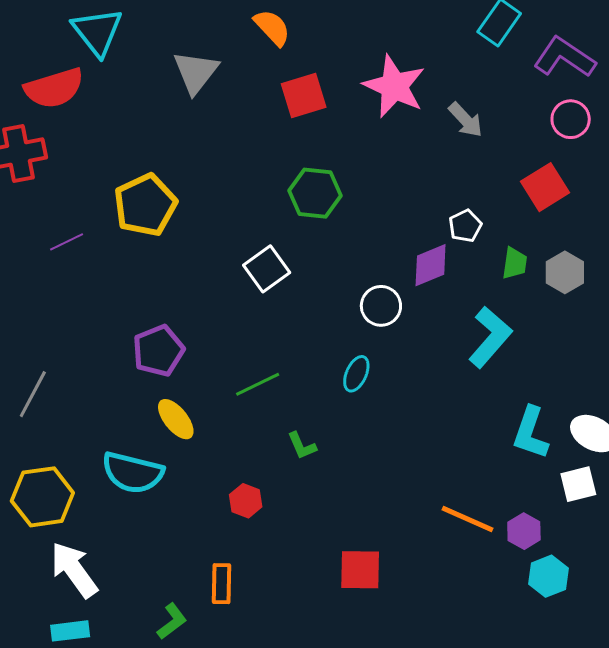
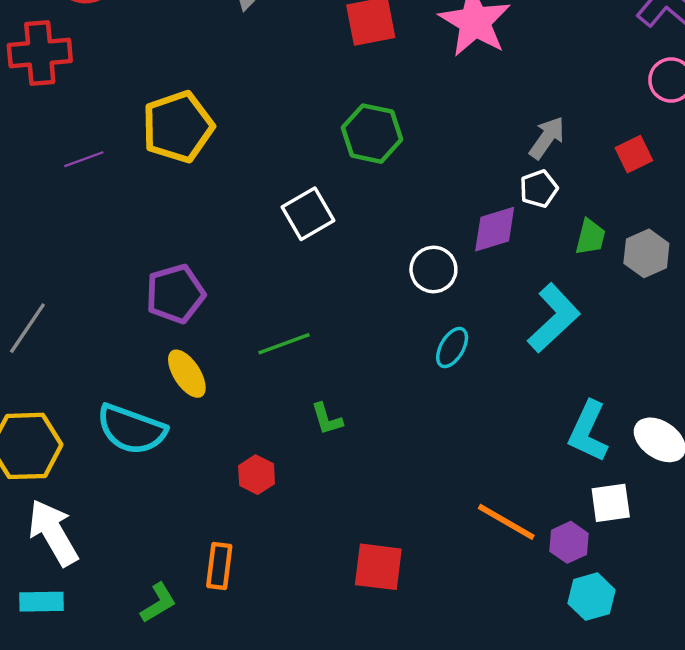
gray arrow: (466, 120) -> (547, 138), moved, turned -108
red square: (545, 187) -> (634, 154), size x0.7
cyan ellipse: (356, 374) -> (452, 348), moved
white square: (578, 484) -> (611, 503), moved

